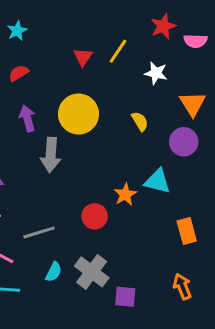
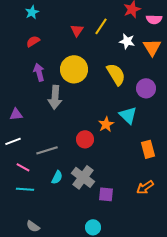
orange triangle: (193, 104) -> (152, 47), moved
yellow semicircle: (140, 121) -> (116, 74), size x1.6
cyan triangle: (157, 181) -> (128, 115), turned 30
orange arrow: (182, 287) -> (145, 187), turned -102

